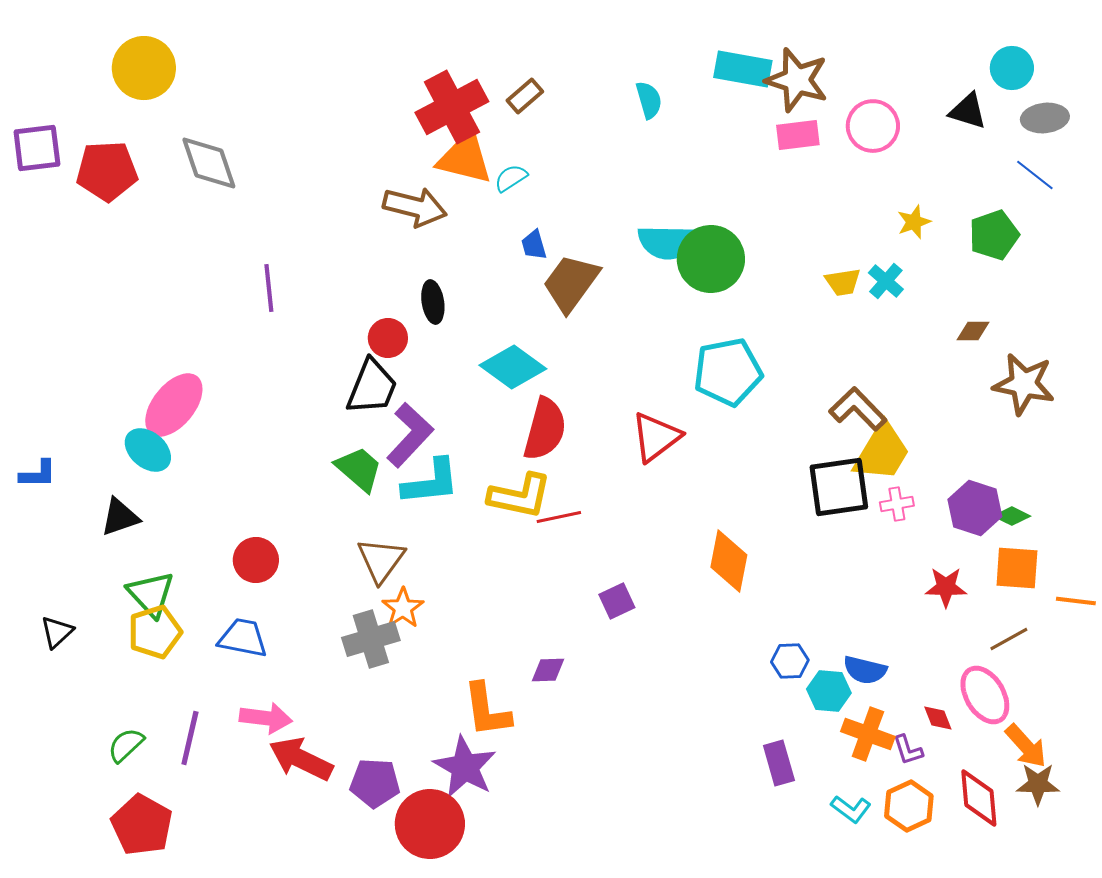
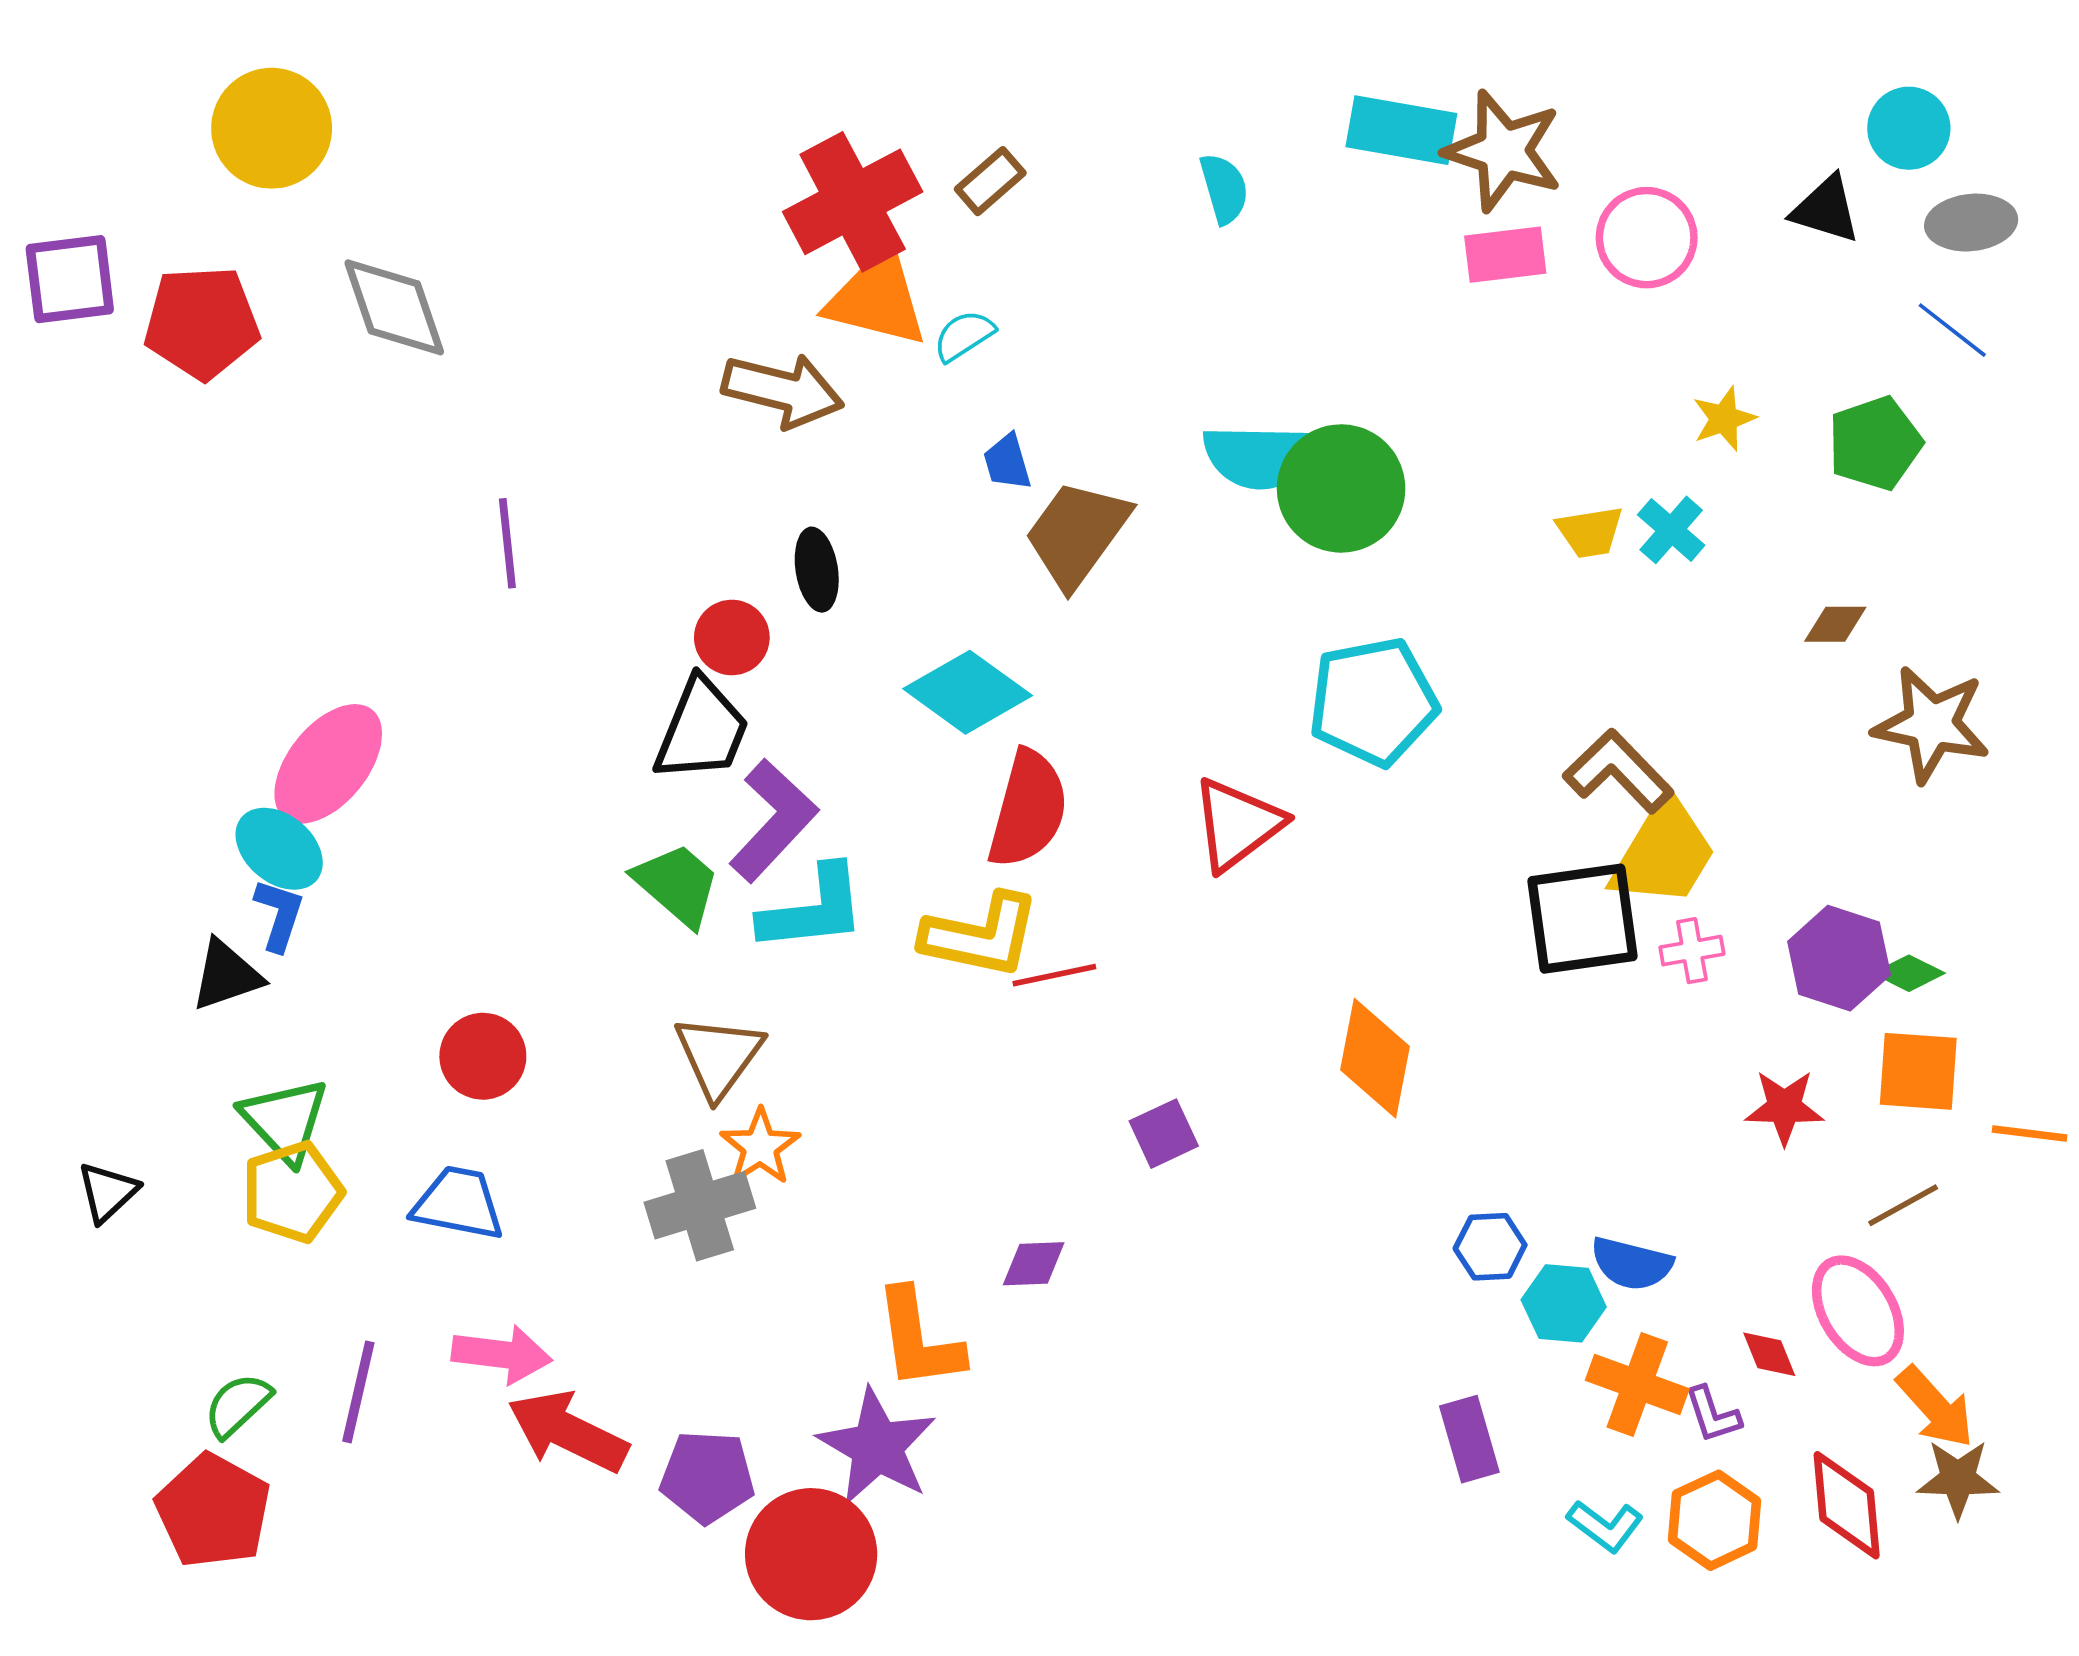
blue L-shape: (38, 474) -> (279, 915), moved, turned -72
red pentagon: (142, 825) -> (213, 1511), moved

